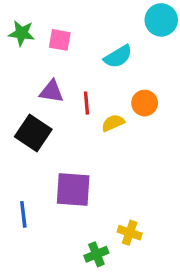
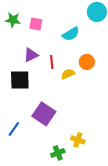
purple triangle: (52, 91) -> (31, 55), turned -35
black square: (33, 133) -> (20, 80), turned -35
purple square: (73, 189) -> (44, 114), turned 30
blue line: (23, 214) -> (14, 129), turned 42

